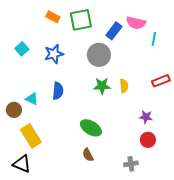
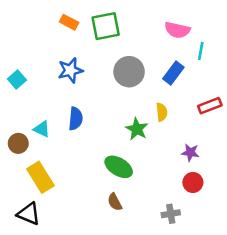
blue rectangle: (114, 31) -> (173, 73), moved
cyan square: (22, 49) -> (17, 80), moved
green star: (102, 86) -> (137, 129), moved, turned 30

